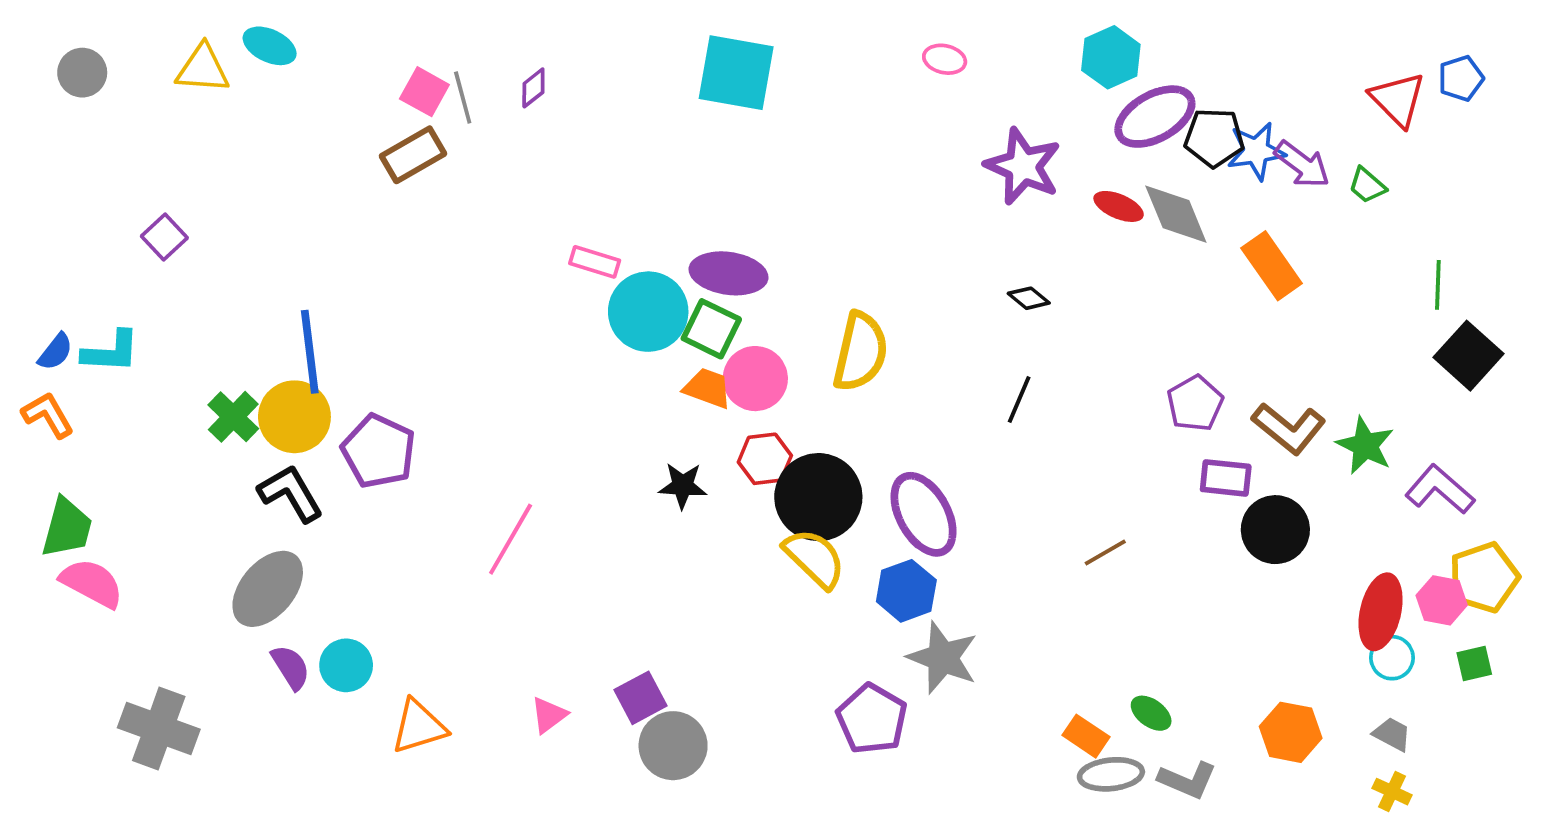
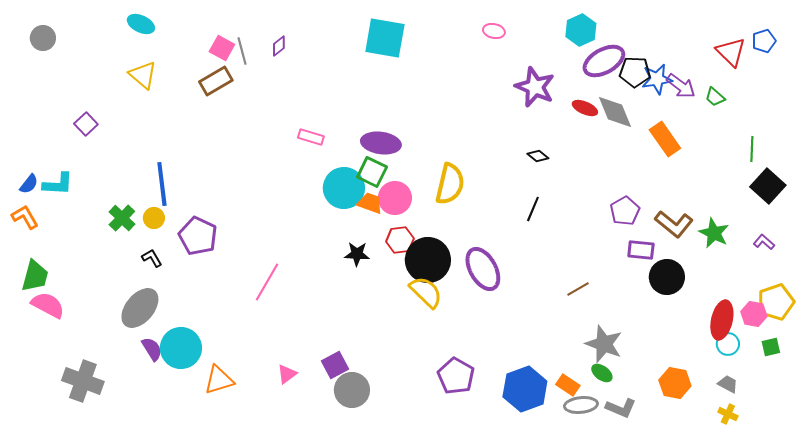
yellow triangle: (203, 69) -> (143, 75), moved, turned 36
cyan circle: (648, 312) -> (344, 188), moved
yellow circle: (294, 417) -> (154, 218), size x0.6
purple L-shape: (1440, 489) -> (764, 242), moved, size x0.6
black L-shape: (291, 493) -> (152, 258), size x0.6
blue hexagon: (906, 591) -> (525, 389), moved, size x1.4
gray star: (943, 658) -> (604, 344), moved
cyan circle: (346, 665) -> (181, 348), size x1.5

